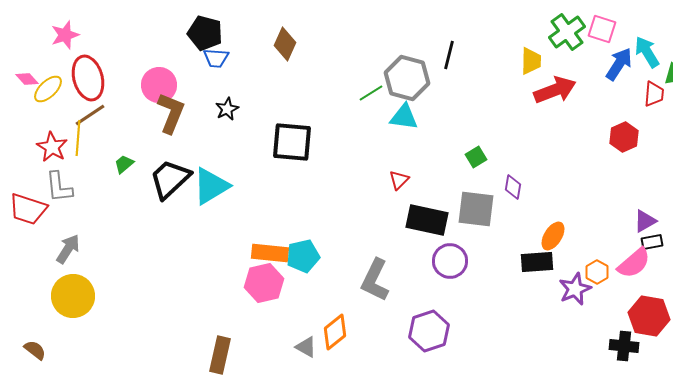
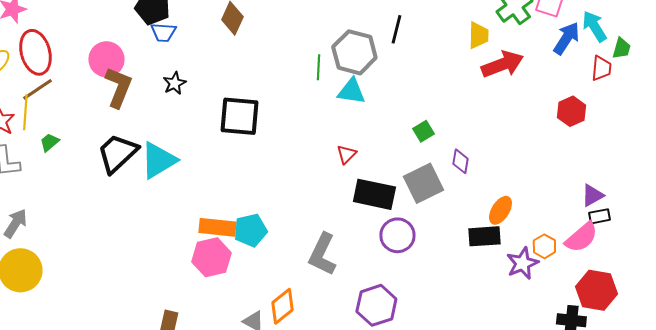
green line: (371, 93) -> (318, 67), turned -55
green trapezoid: (124, 164) -> (49, 142), moved
gray square: (476, 209) -> (423, 183), turned -33

